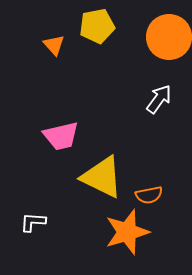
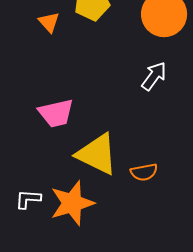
orange star: (127, 232) -> (72, 203), moved

